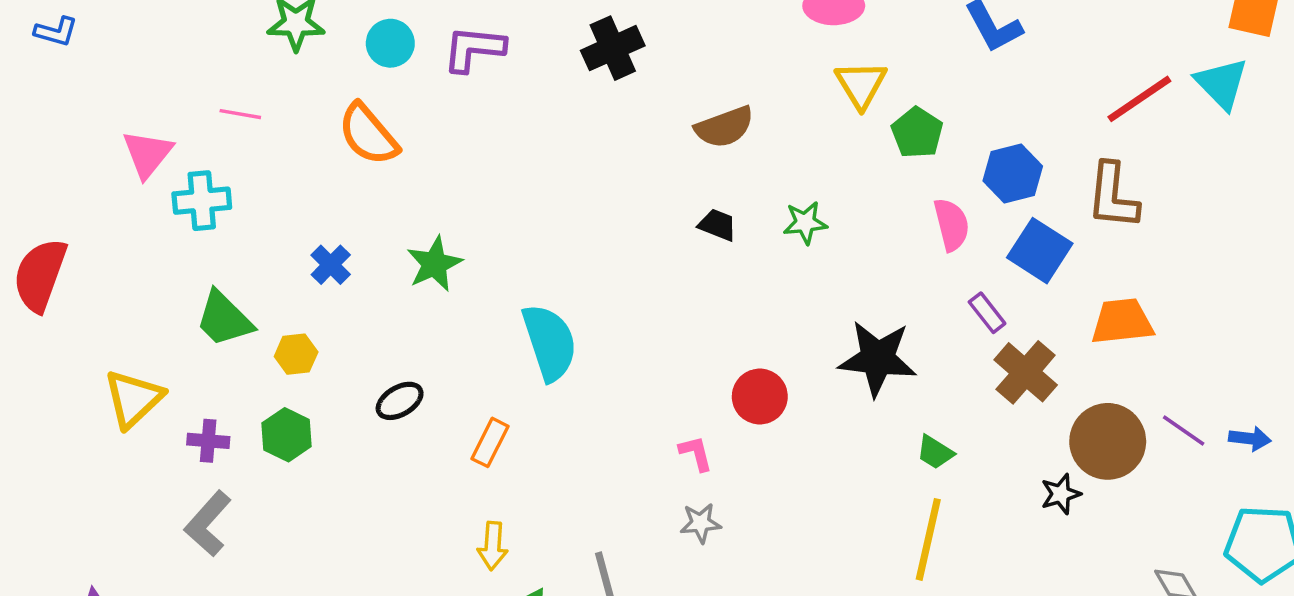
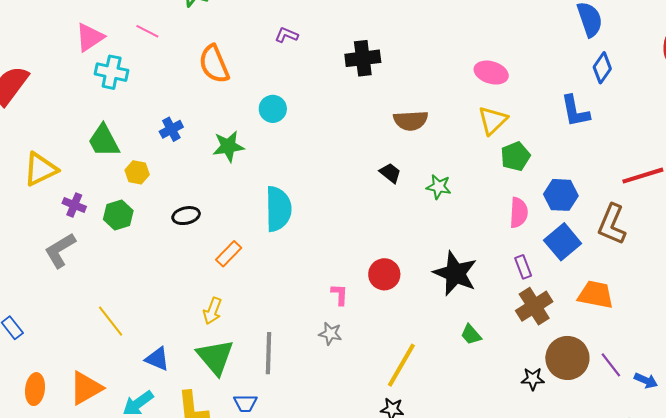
cyan circle: (390, 43) -> (273, 109), moved
purple L-shape: (474, 49) -> (286, 35), size x0.6
yellow line: (928, 539) -> (401, 365), moved

